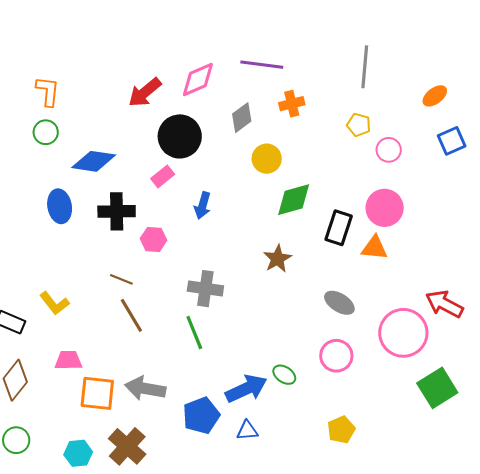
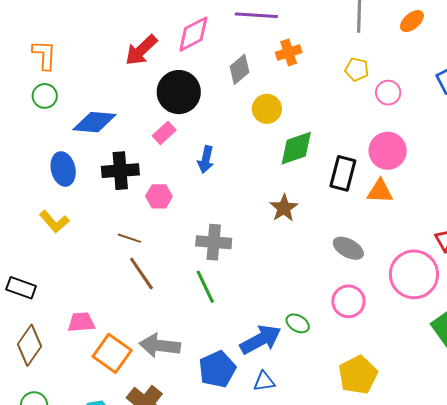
orange ellipse: (435, 96) -> (412, 21), moved
yellow L-shape: (54, 303) -> (54, 222), moved
orange square: (97, 393) -> (112, 353), turned 33
yellow pentagon: (341, 430) -> (358, 375), size x1.4

